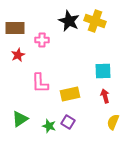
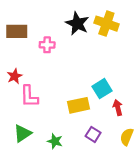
red star: (18, 55) -> (15, 76), moved
cyan square: (103, 71) -> (102, 89), moved, turned -30
pink L-shape: (40, 83) -> (29, 96), moved
purple square: (68, 122) -> (93, 134), moved

